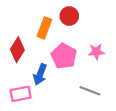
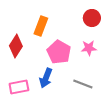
red circle: (69, 16) -> (92, 18), moved
blue arrow: (40, 74) -> (46, 78), moved

